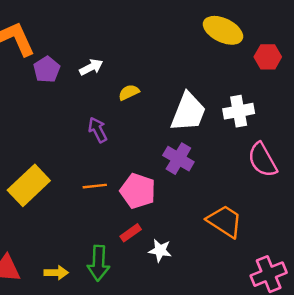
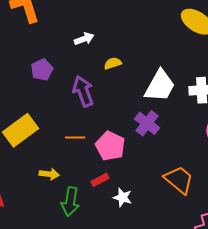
purple pentagon: (47, 69) -> (42, 70), moved
purple arrow: (98, 130) -> (83, 91), size x1.4
yellow arrow: (56, 273) -> (49, 174), moved

